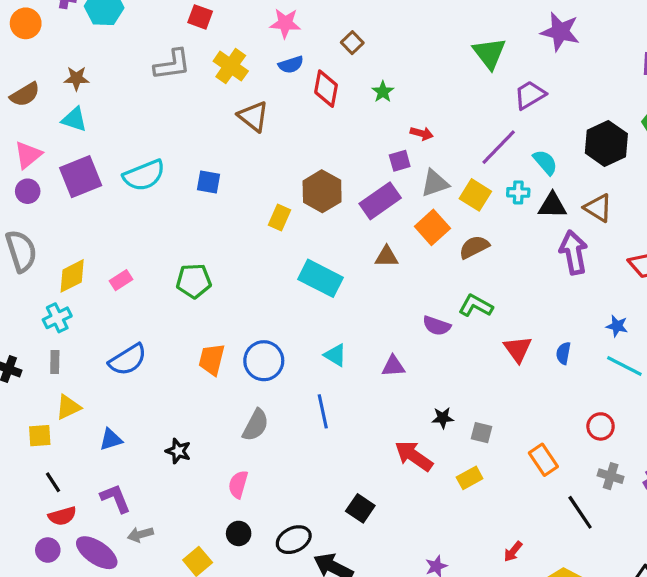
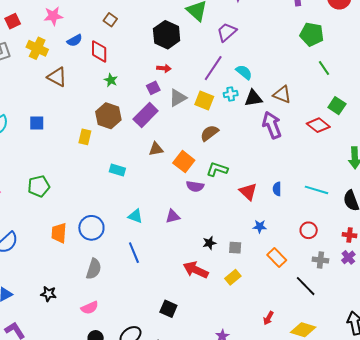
red square: (200, 17) -> (13, 21), turned -35
pink star: (285, 23) -> (53, 16), moved
green star: (383, 92) -> (111, 80), moved
black hexagon: (606, 143) -> (167, 35), moved
orange square: (432, 227) -> (184, 162), moved
cyan rectangle: (320, 278) -> (117, 170), size x0.6
blue star: (617, 326) -> (260, 226), moved
pink semicircle: (238, 484) -> (90, 308), turned -120

